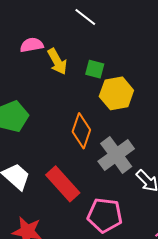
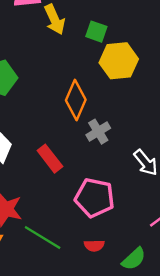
gray cross: (116, 155) -> (98, 132), moved, size x0.6
red rectangle: (63, 184) -> (50, 159), size x0.7

